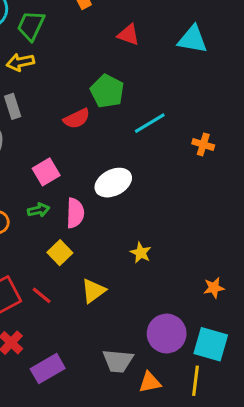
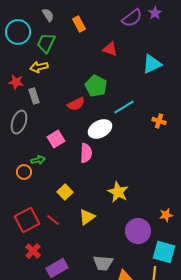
cyan triangle: (193, 39) -> (152, 64), moved, turned -35
white ellipse: (113, 183) -> (100, 129), moved
green arrow: (39, 210) -> (38, 160), moved
pink semicircle: (75, 213) -> (86, 153), moved
yellow star: (141, 253) -> (118, 192), size x1.5
purple circle: (167, 334) -> (138, 231), moved

